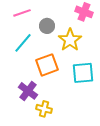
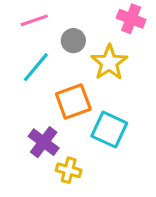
cyan square: (83, 73) -> (109, 130), moved, turned 30

